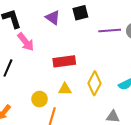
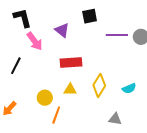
purple triangle: (53, 18) -> (62, 30), moved

